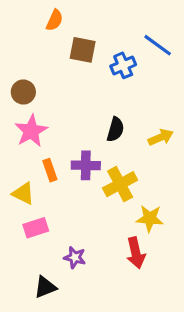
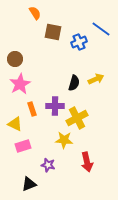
orange semicircle: (55, 20) -> (35, 13), turned -56
yellow arrow: (161, 137) -> (96, 79), moved
yellow star: (150, 218) -> (64, 140), moved

